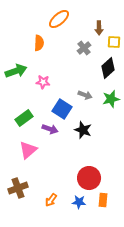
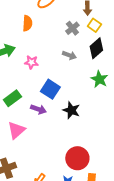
yellow square: (114, 42) -> (94, 25), moved, turned 32
gray arrow: (85, 95) -> (69, 55), moved
green star: (111, 99) -> (99, 79), turned -30

